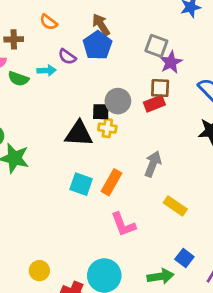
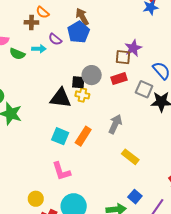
brown cross: (14, 39) -> (31, 22), moved
gray square: (156, 46) -> (144, 89), moved
brown square: (160, 88) -> (123, 57), moved
pink L-shape: (123, 225) -> (61, 171), moved
yellow circle: (39, 271) -> (36, 199), moved

